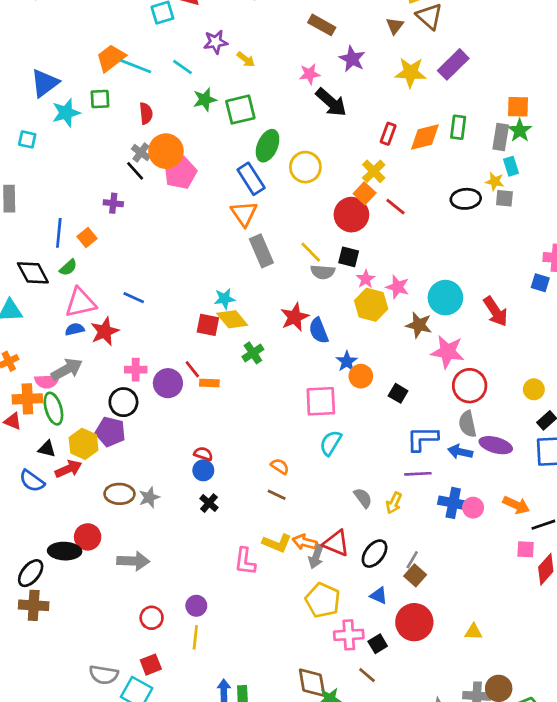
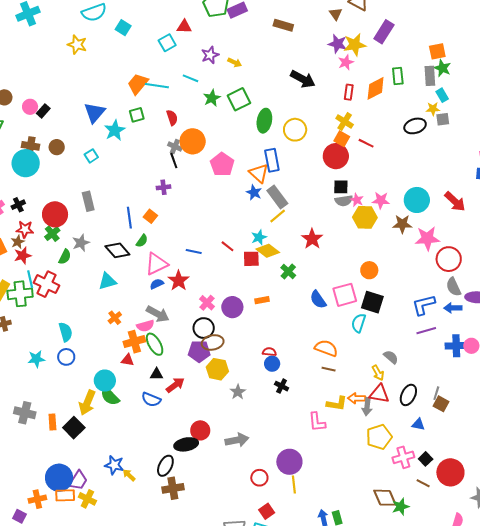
purple star: (352, 59) -> (338, 44), moved
pink star: (310, 74) -> (346, 62), moved
cyan square: (27, 139) -> (91, 156), turned -32
black line: (135, 171) -> (174, 161), turned 35
pink pentagon: (180, 173) -> (222, 164), moved
blue rectangle: (251, 179) -> (272, 160), moved, turned 35
yellow line: (311, 252) -> (278, 216), moved, turned -72
gray semicircle: (323, 272) -> (344, 201), moved
blue semicircle: (319, 331) -> (318, 300), moved
blue star: (347, 361) -> (254, 192), moved
gray arrow: (67, 369) -> (158, 314), turned 70
red line: (192, 369) -> (227, 246), moved
pink cross: (136, 370) -> (207, 303), turned -35
black square: (398, 393) -> (372, 302), moved, size x1.6
yellow hexagon: (84, 444) -> (217, 369), moved
orange semicircle: (280, 466) -> (326, 348), size x1.6
brown ellipse: (119, 494) -> (213, 342), moved
yellow arrow: (394, 503) -> (378, 373), moved, turned -42
yellow pentagon: (323, 600) -> (379, 437), turned -30
purple circle: (196, 606) -> (289, 462), size x1.6
red circle: (414, 622) -> (450, 472), moved

